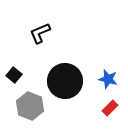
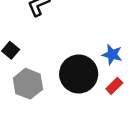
black circle: (65, 81) -> (79, 74), moved

